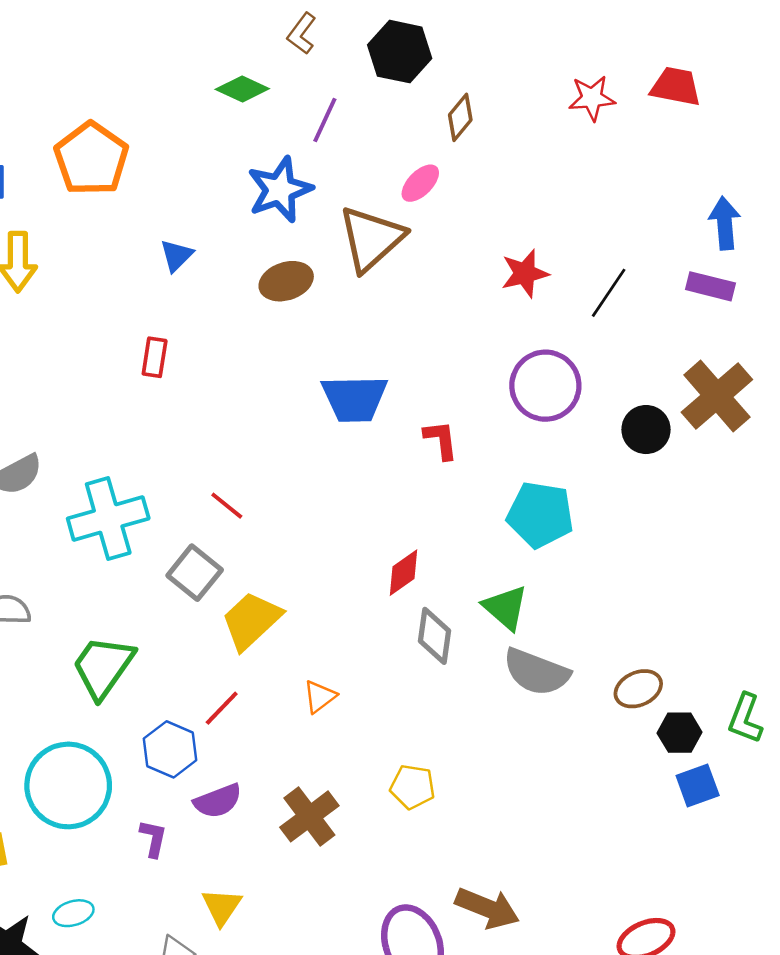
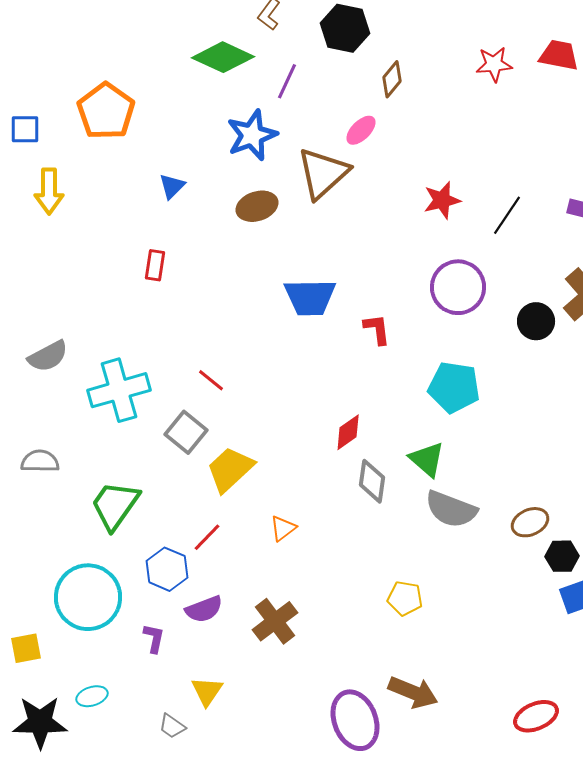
green diamond: (242, 89) -> (223, 57), size x1.5
yellow pentagon: (413, 787) -> (405, 598), moved

